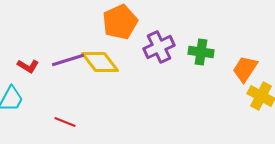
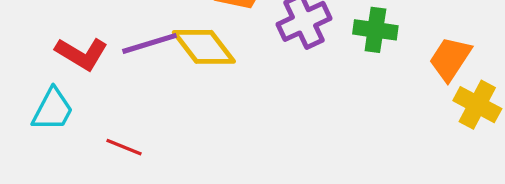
red L-shape: (28, 66) -> (82, 54), size x1.4
red line: (65, 122) -> (124, 147), moved

